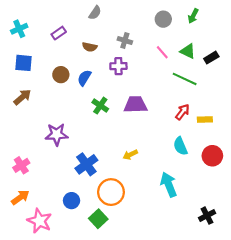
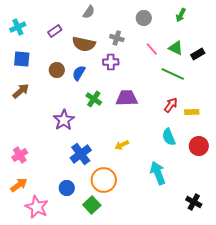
gray circle: (163, 19) -> (144, 18), moved
brown semicircle: (90, 47) -> (84, 44), size x1.6
purple star: (57, 134) -> (64, 120), moved, turned -30
black cross: (207, 216) -> (194, 202), turned -35

